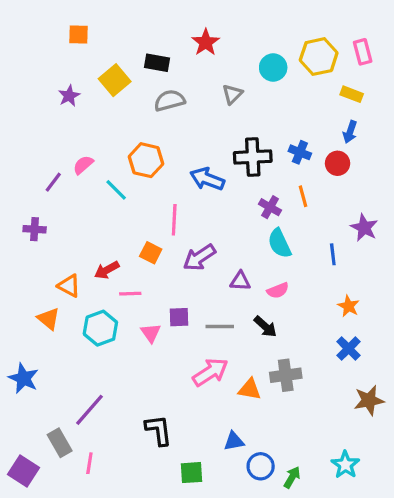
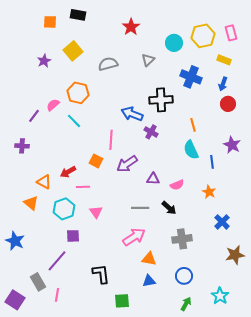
black rectangle: (157, 63) -> (78, 15), moved
blue cross: (300, 152) -> (191, 77), moved, size x1.5
orange hexagon: (146, 160) -> (78, 93), moved
red circle: (338, 163) -> (228, 104), moved
purple cross: (270, 207) -> (151, 132), moved
cyan semicircle: (279, 243) -> (191, 150), moved
orange star: (349, 306) -> (209, 192), moved
purple square: (179, 317) -> (73, 236), moved
orange triangle: (250, 389) -> (149, 259), moved
blue circle: (261, 466) -> (184, 276), moved

